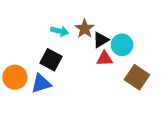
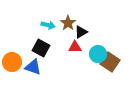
cyan circle: (122, 45) -> (98, 54), moved
red triangle: (105, 59) -> (75, 47), moved
blue triangle: (41, 83) -> (33, 67), turned 36

